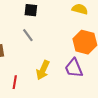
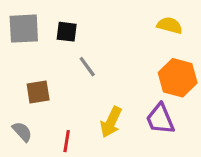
black square: (31, 10) -> (67, 32), moved

